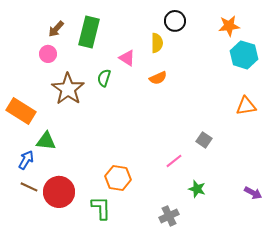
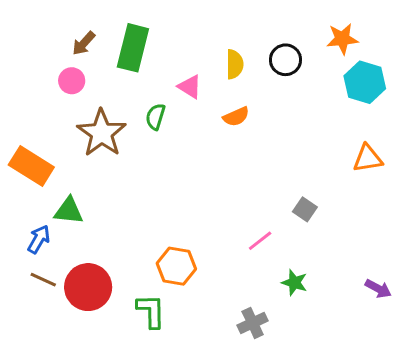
black circle: (175, 21) -> (285, 60), moved

